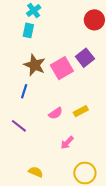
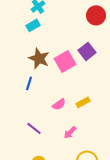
cyan rectangle: (28, 30) -> (33, 25), turned 48
purple line: (19, 126) -> (34, 128), moved

